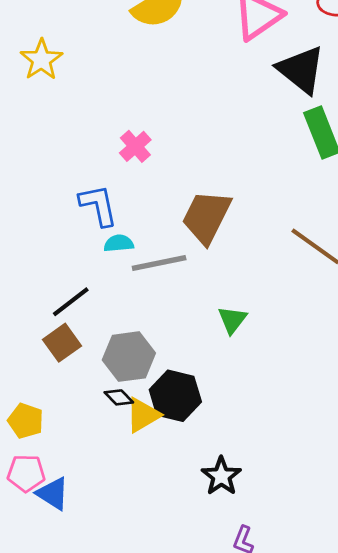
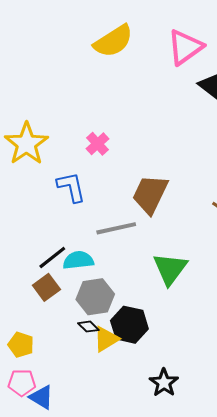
yellow star: (41, 60) -> (26, 144), moved, size x1.4
cyan semicircle: (119, 243) -> (78, 260), moved, size x1.4
green triangle: (232, 320) -> (170, 269), size x1.6

